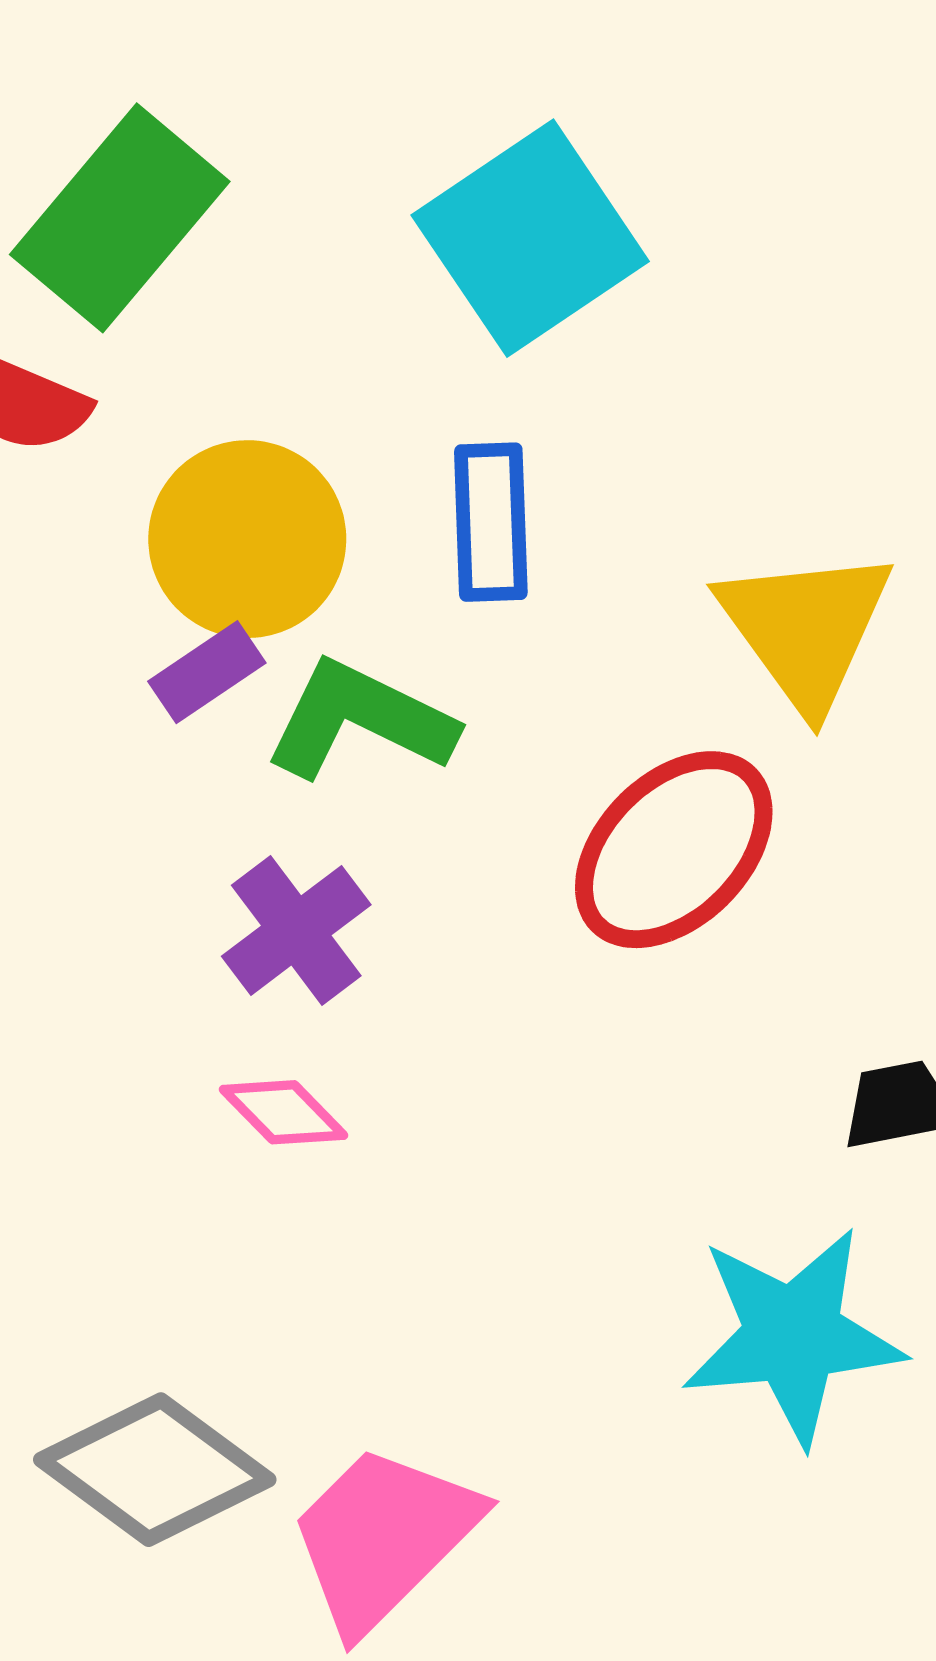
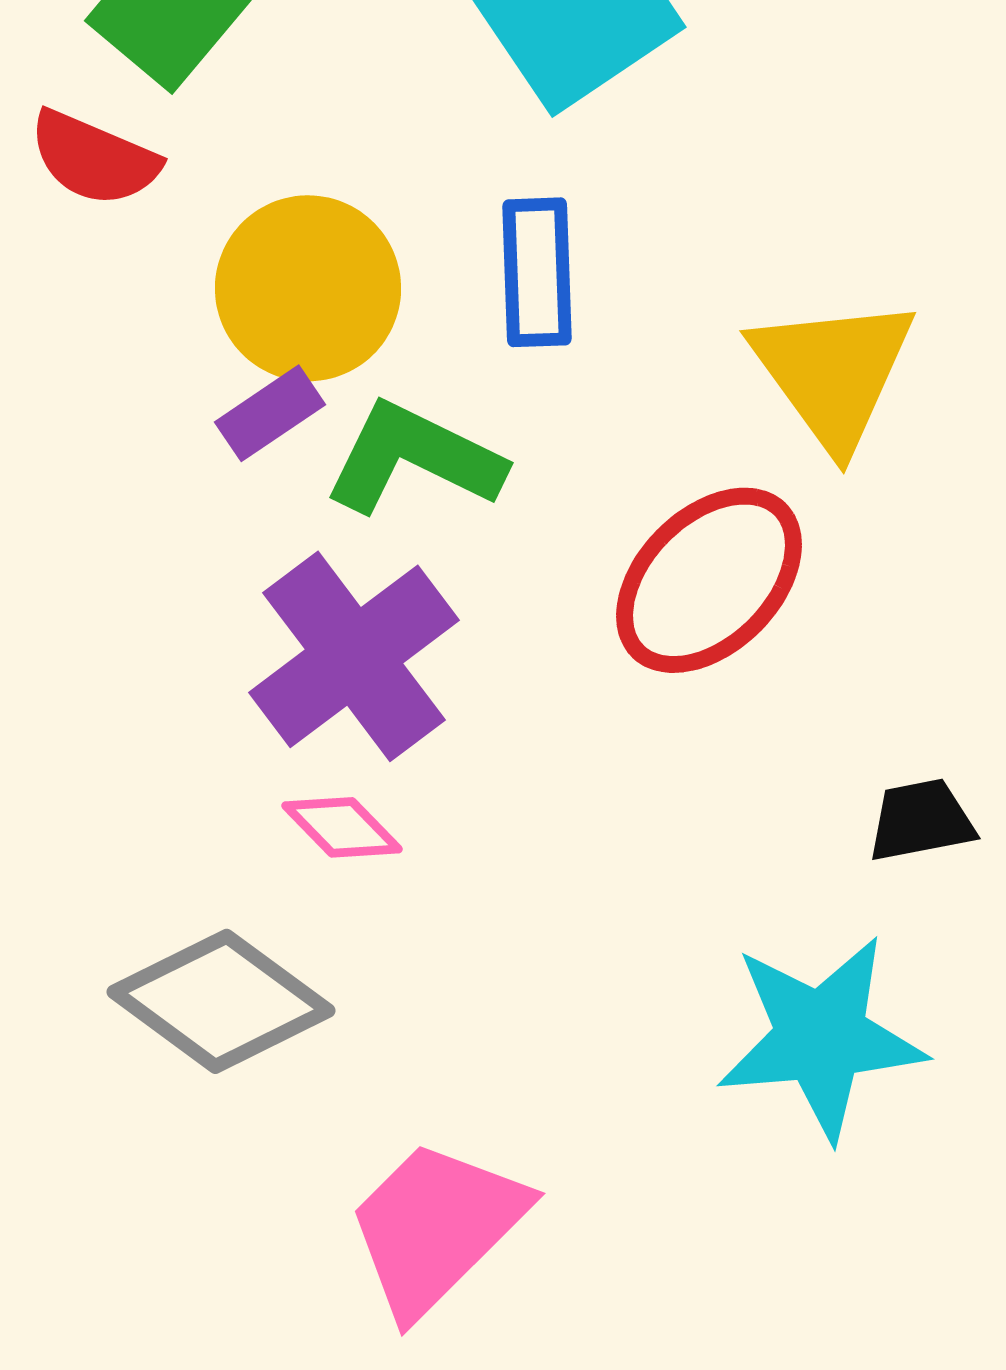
purple cross: (296, 930) -> (354, 656), size x1.5
gray diamond: (155, 1470) -> (221, 1001), moved

